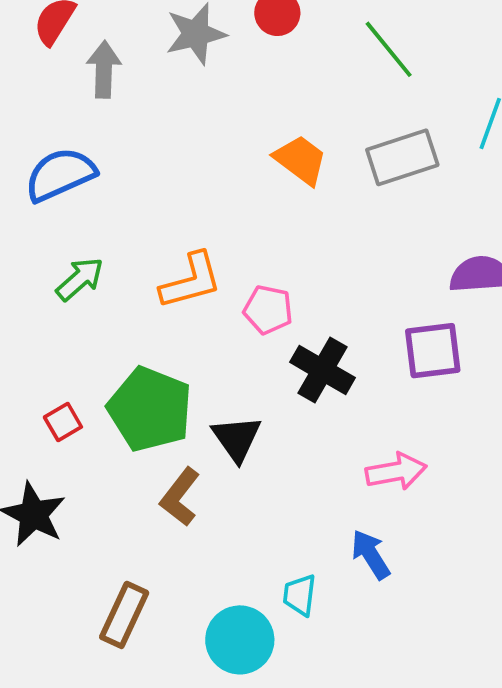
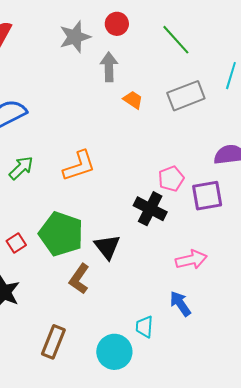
gray arrow: (104, 69) -> (109, 67), moved
orange trapezoid: (301, 160) -> (133, 100), size x0.7
pink pentagon: (268, 310) -> (171, 179), moved, turned -30

